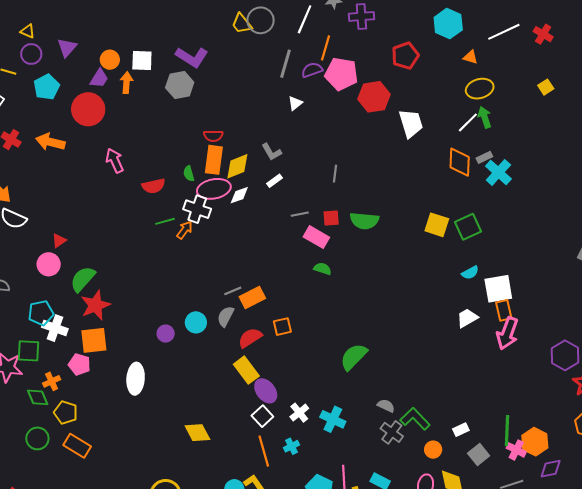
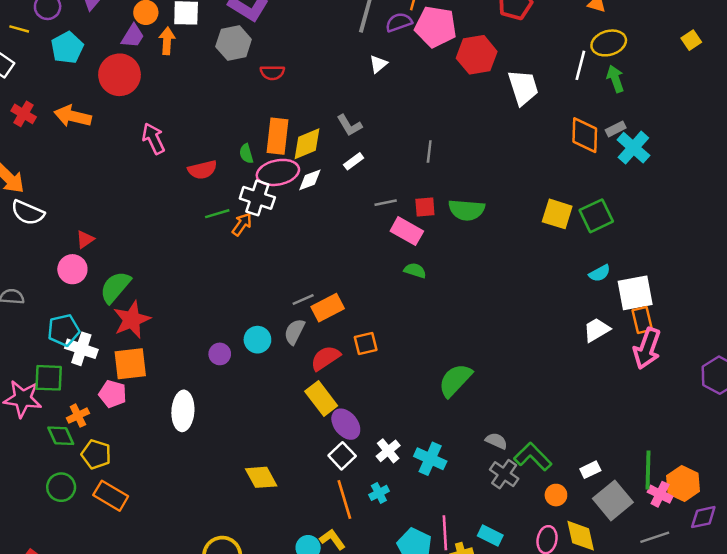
white line: (468, 122) -> (580, 65), moved, turned -30
red semicircle: (213, 136) -> (272, 73), moved
gray square: (479, 455) -> (613, 500), size x1.4

